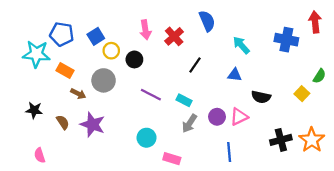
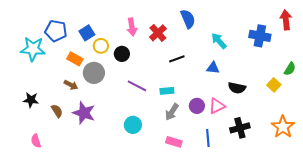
black line: (195, 65) -> (177, 59), turned 35
orange rectangle: (65, 70) -> (75, 59), moved
cyan rectangle: (184, 100) -> (167, 91), turned -32
black cross: (281, 140) -> (240, 128), moved
pink rectangle: (172, 159) -> (174, 142), moved

